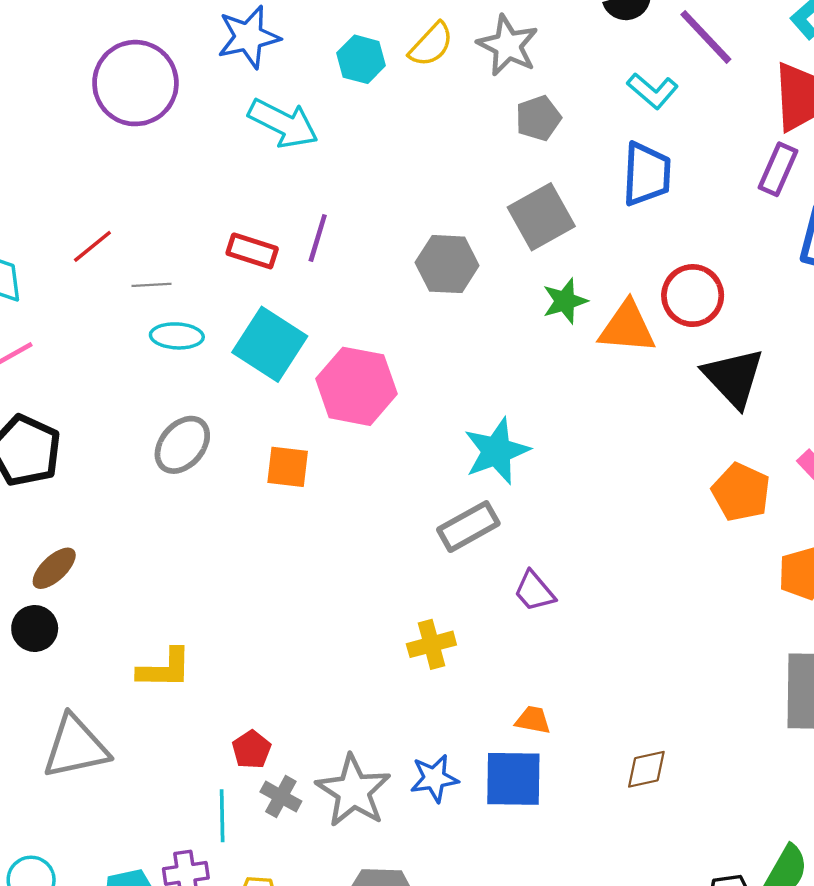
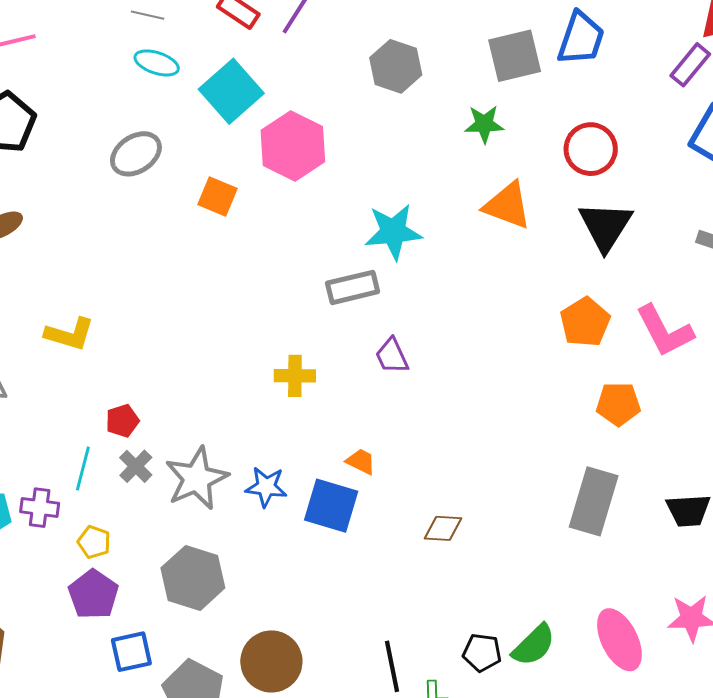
gray square: (541, 217) -> (515, 56), moved
orange triangle: (627, 327) -> (507, 205), moved

